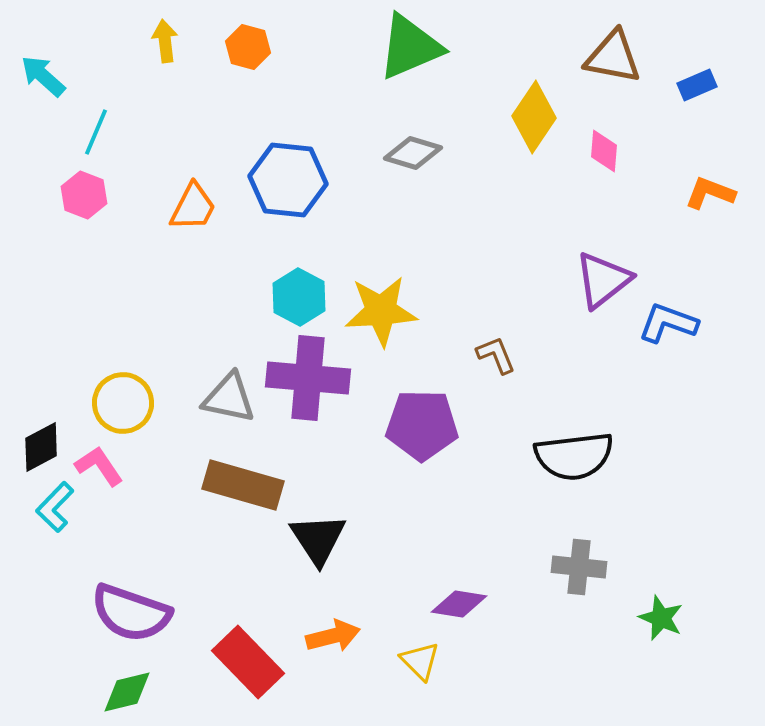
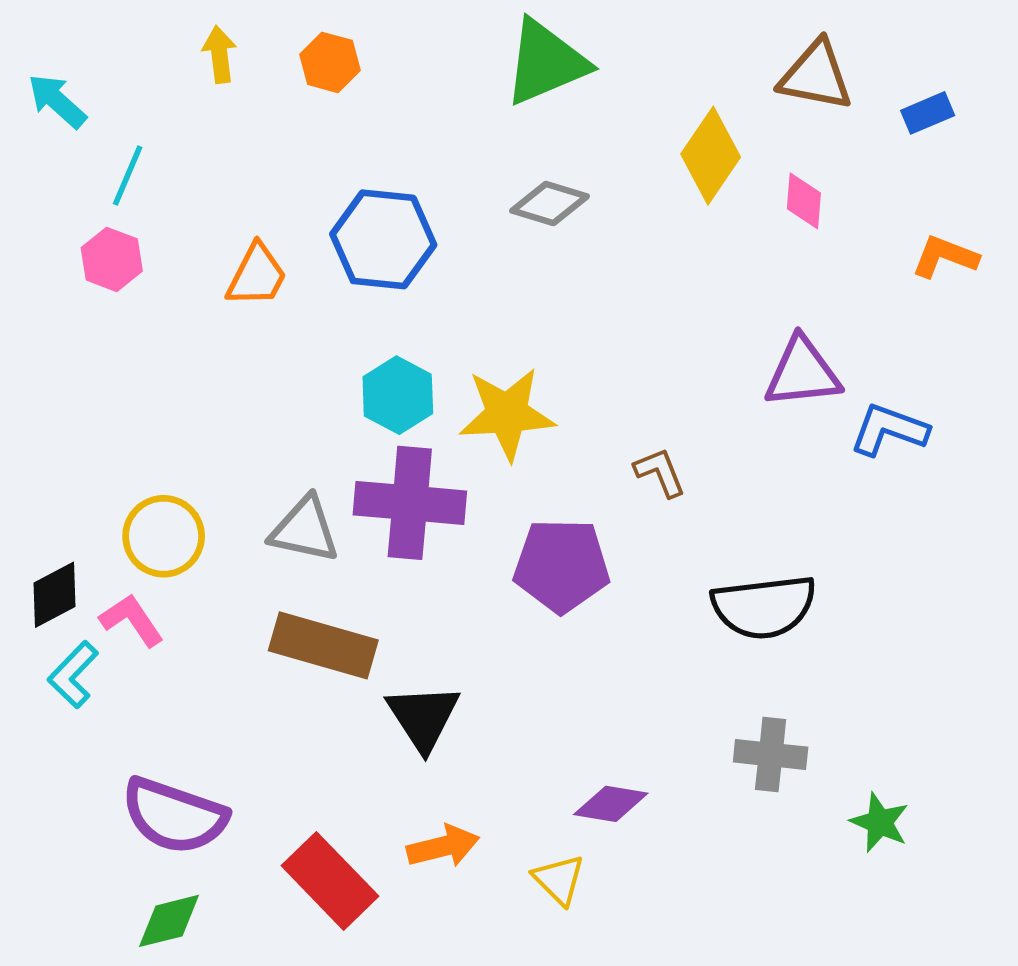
purple triangle: (603, 280) -> (802, 373), turned 32

